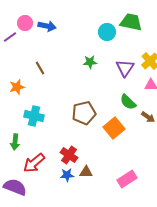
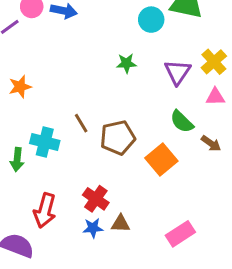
brown line: (40, 68) -> (81, 123), moved
orange star: (17, 87) -> (20, 87), moved
green arrow: (15, 142) -> (17, 159), moved
red arrow: (34, 163) -> (45, 210), turned -35

